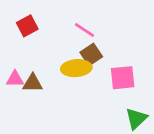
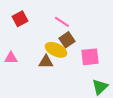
yellow ellipse: (76, 68) -> (56, 50), turned 30
brown triangle: (33, 83) -> (46, 62), moved

